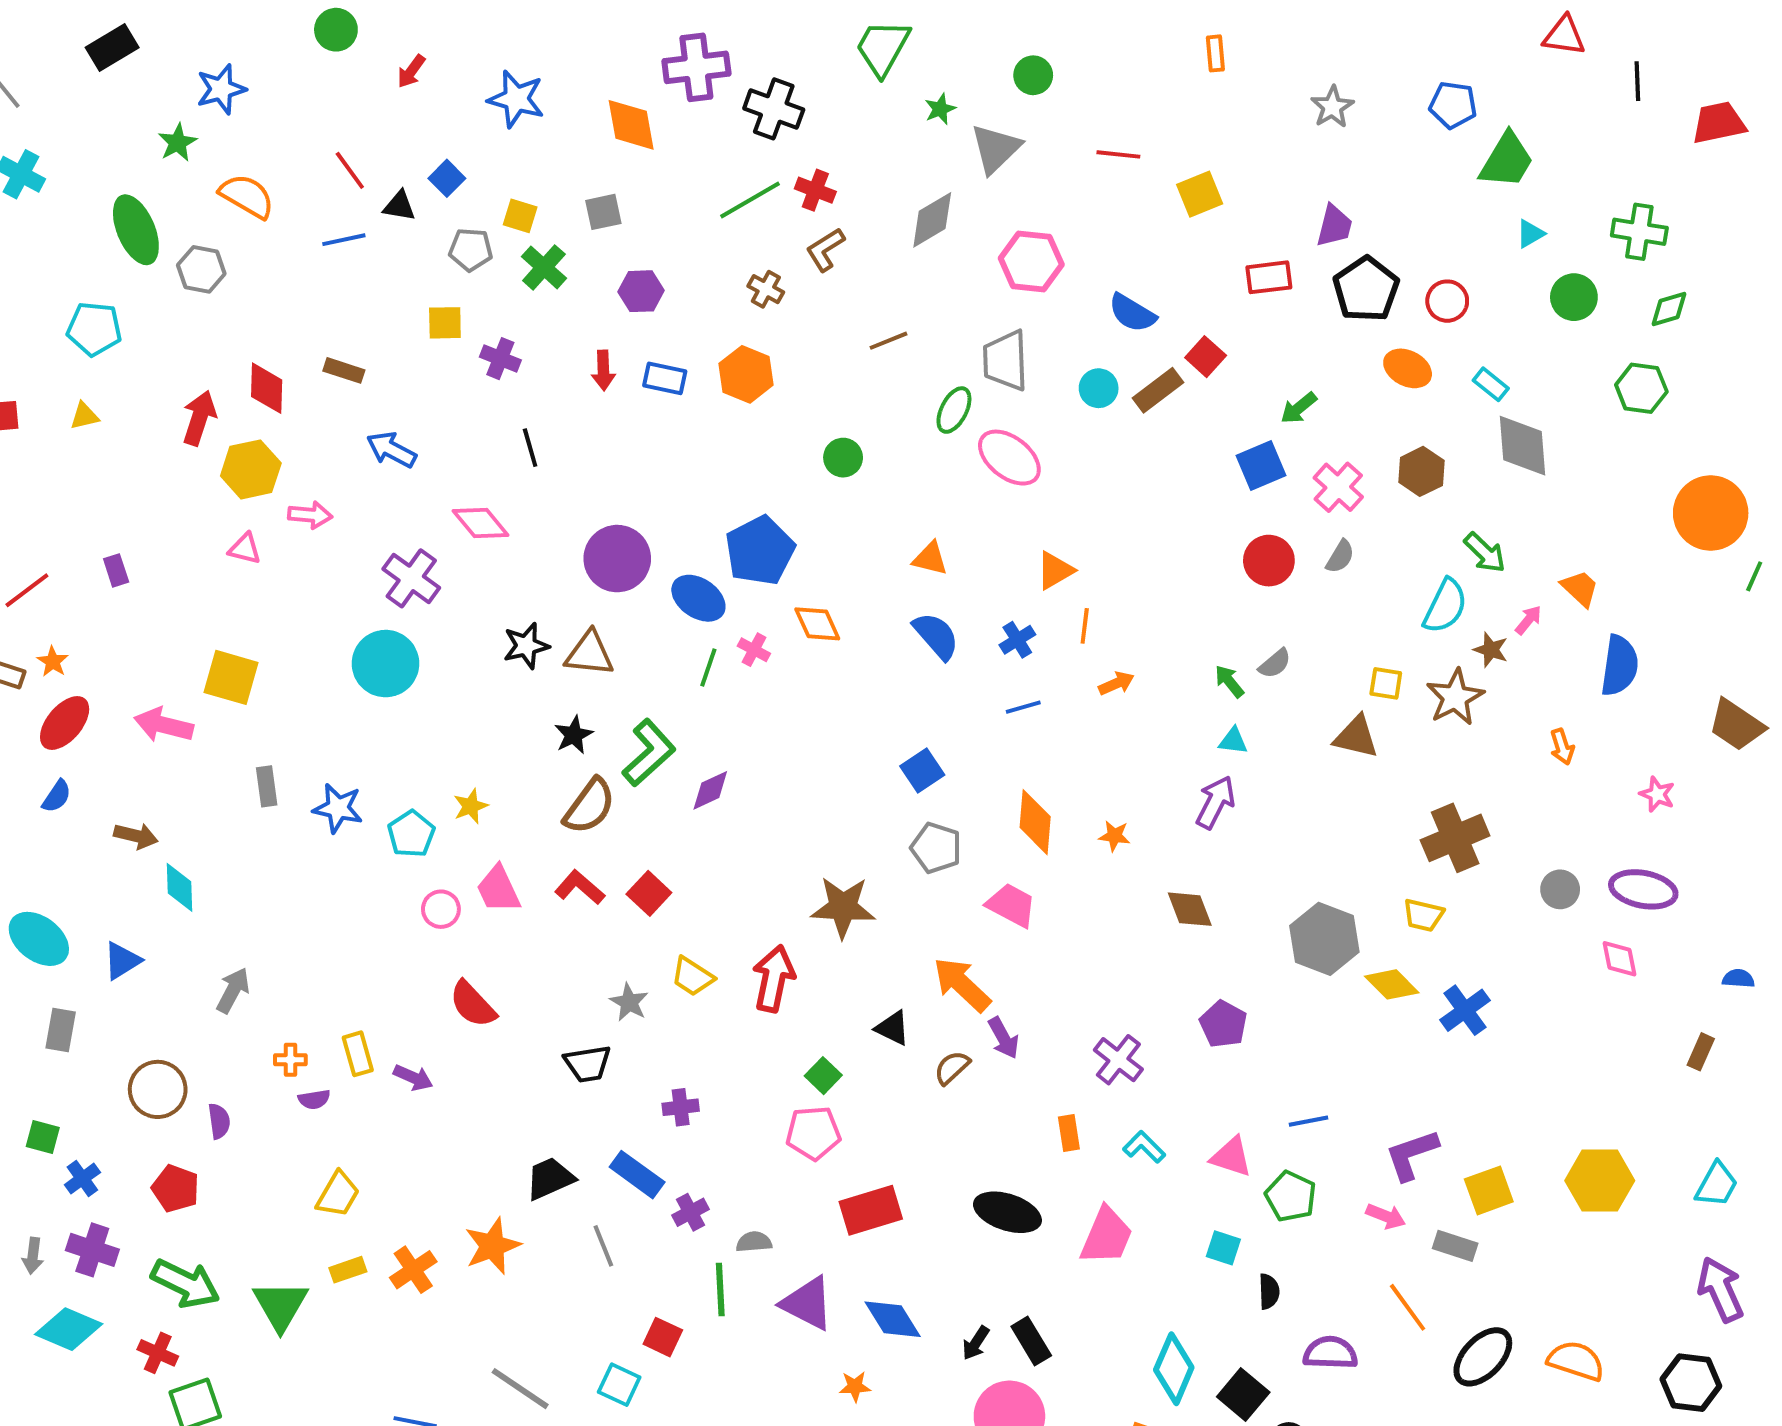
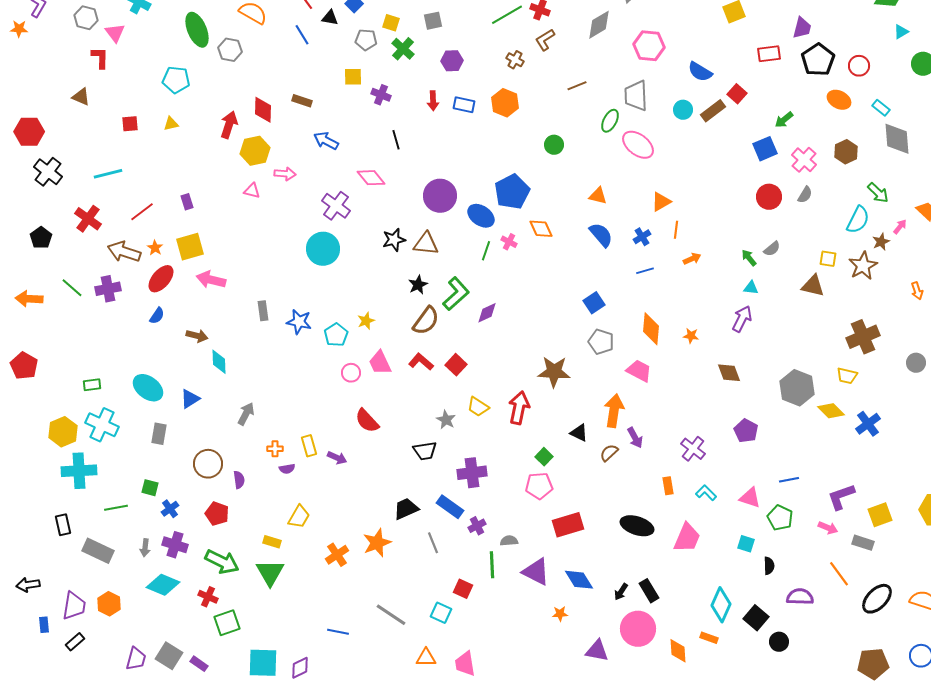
blue line: (344, 240) -> (302, 35), turned 70
brown star: (1491, 650) -> (881, 242), turned 30
yellow square: (231, 677) -> (190, 247), moved, turned -32
orange arrow: (962, 984) -> (614, 411), turned 56
purple cross: (681, 1107) -> (472, 473), size x1.6
yellow rectangle: (348, 1270) -> (272, 542), moved, turned 36

